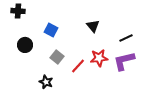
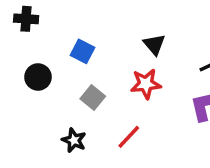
red star: (99, 58) -> (146, 84), moved
red line: (78, 66) -> (129, 137), moved

